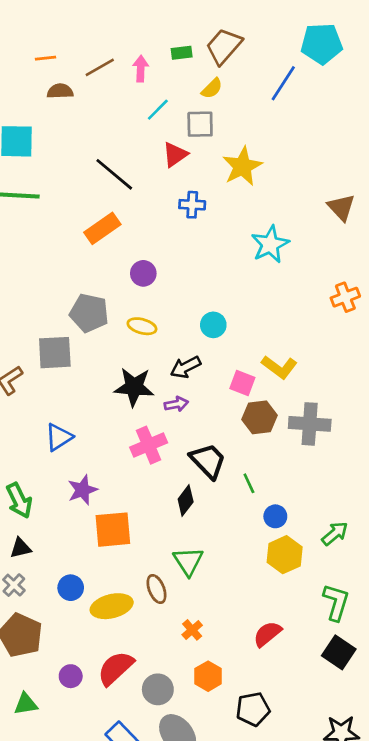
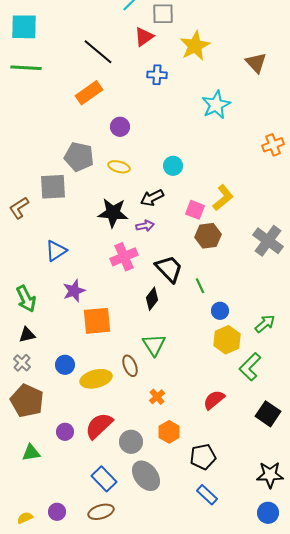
brown triangle: (341, 207) -> (256, 63), moved
yellow L-shape: (279, 367) -> (223, 198), turned -76
gray cross: (310, 424) -> (268, 241), moved, turned 32
green L-shape: (336, 602) -> (250, 367), moved, turned -152

